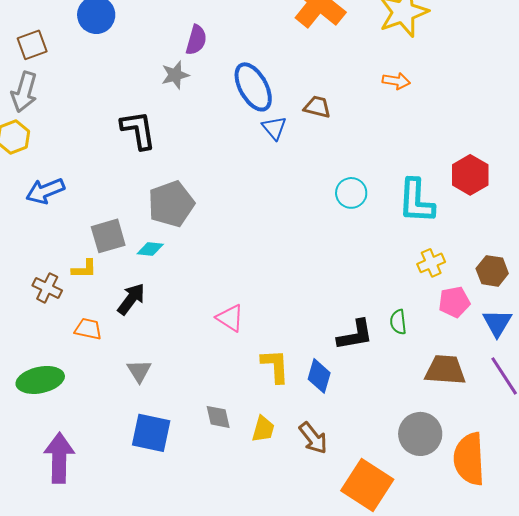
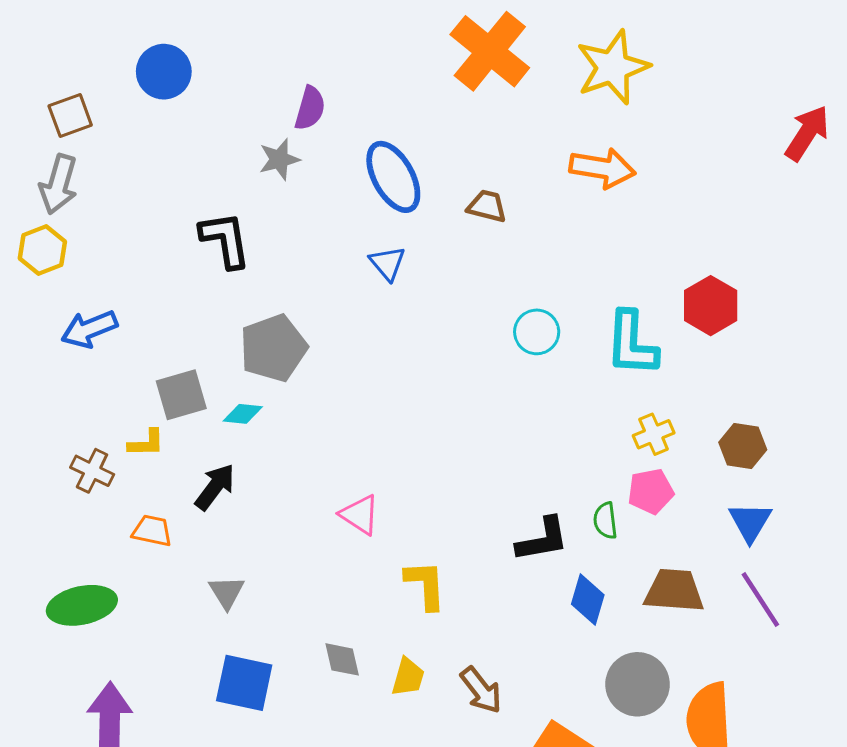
orange arrow: (396, 81) -> (602, 168), size x1.6
blue triangle: (274, 128) -> (387, 263), moved
pink pentagon: (454, 302) -> (651, 491), moved
blue diamond: (319, 376) -> (588, 599), moved

